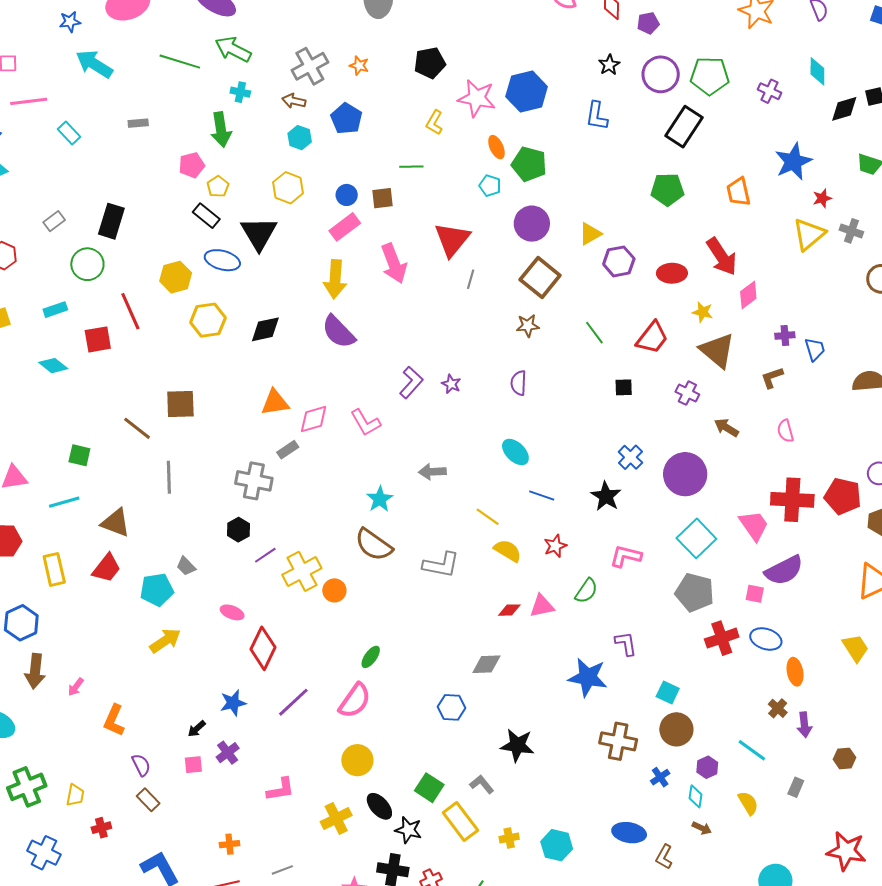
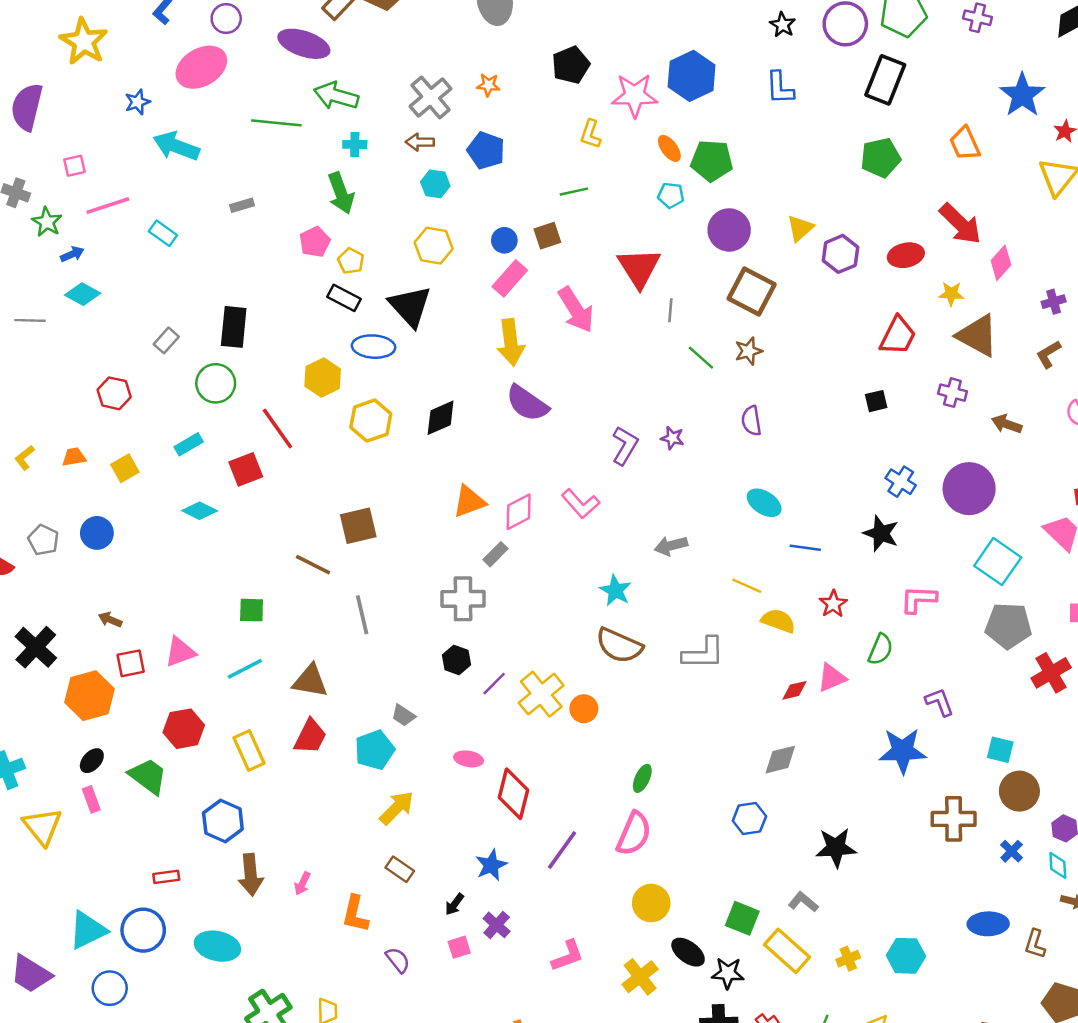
green line: (594, 333) -> (701, 358), moved
brown rectangle: (148, 800) -> (400, 869), moved

